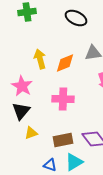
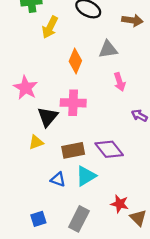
yellow arrow: (40, 59) -> (50, 27), moved, turned -138
orange diamond: (65, 63) -> (75, 61), turned -45
black triangle: (21, 111) -> (48, 117), moved

